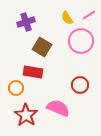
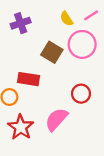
brown square: (42, 47) -> (52, 52), moved
pink semicircle: (58, 108) -> (56, 119), turned -70

